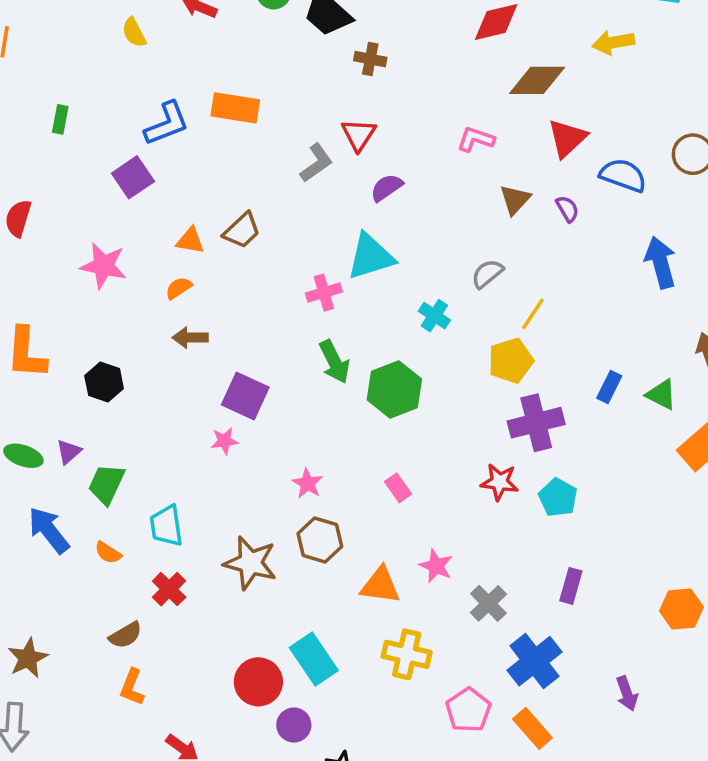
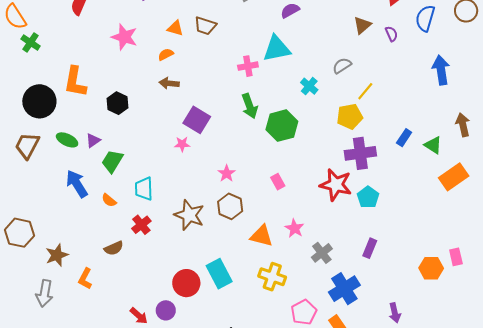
blue semicircle: (623, 175) -> (425, 18), turned -100
brown trapezoid: (242, 231) -> (205, 26), turned 55
red star: (500, 482) -> (336, 185), size x1.5
orange L-shape: (132, 687) -> (85, 279), moved
purple circle: (294, 725) -> (166, 310), moved

